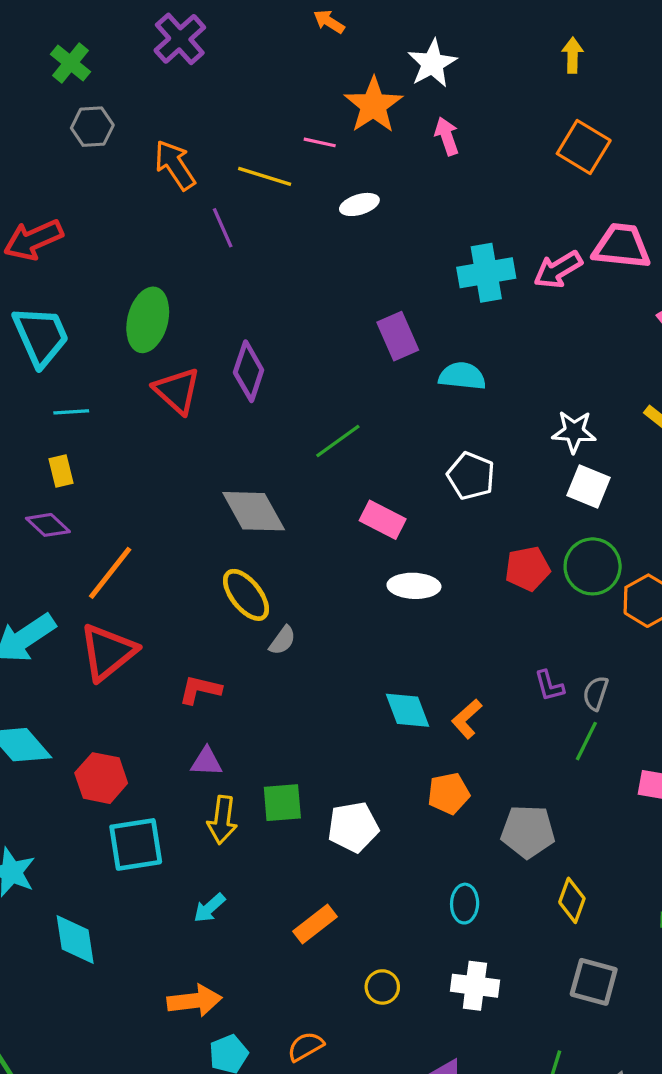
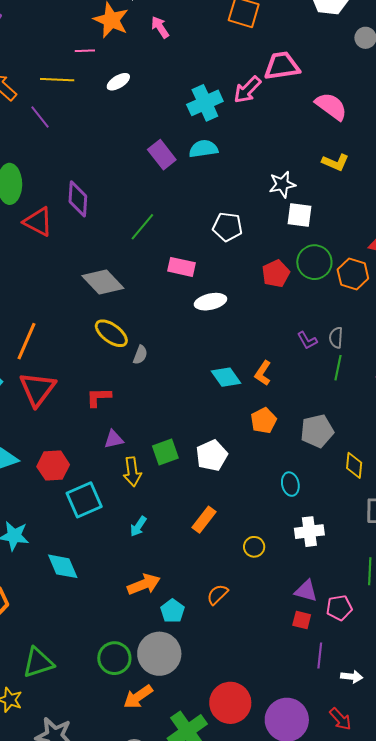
cyan semicircle: (462, 376) -> (203, 149), moved

